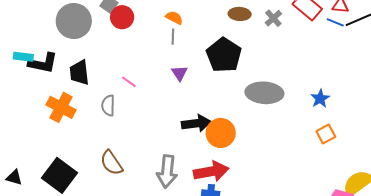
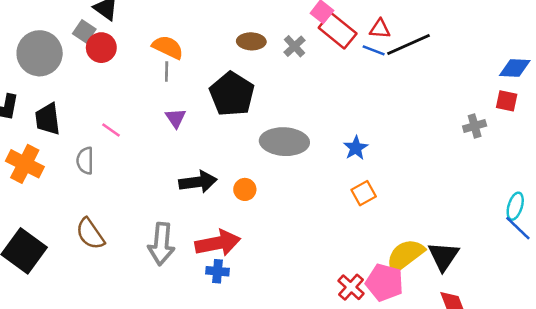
orange semicircle: (174, 18) -> (168, 47), size x1.4
orange circle: (221, 133) -> (245, 189), moved, size x0.6

